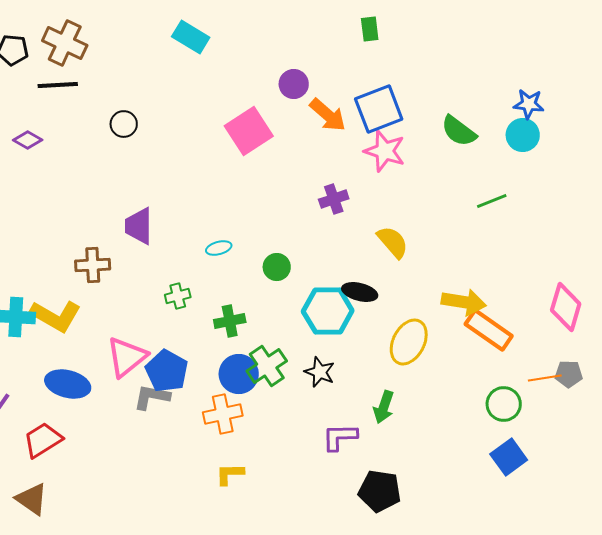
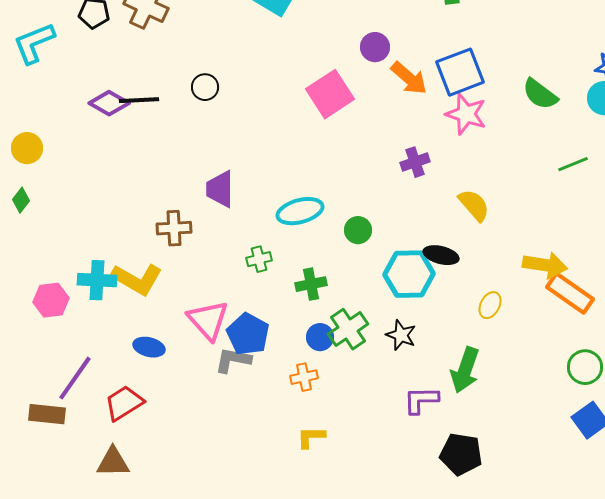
black line: (58, 85) -> (139, 100), moved
purple diamond: (28, 140) -> (109, 103), size x1.4
cyan ellipse: (219, 248) -> (300, 211), size x1.8
yellow ellipse: (409, 342) -> (490, 305), size x0.6
pink triangle: (127, 357) -> (208, 320), turned -33
blue circle: (239, 374) -> (320, 337), size x0.7
blue ellipse: (68, 384) -> (149, 347), size x0.7
green arrow: (384, 407) -> (465, 370), size x1.4
orange cross: (223, 414) -> (304, 377), size x0.7
brown triangle: (32, 499) -> (113, 462), turned -36

